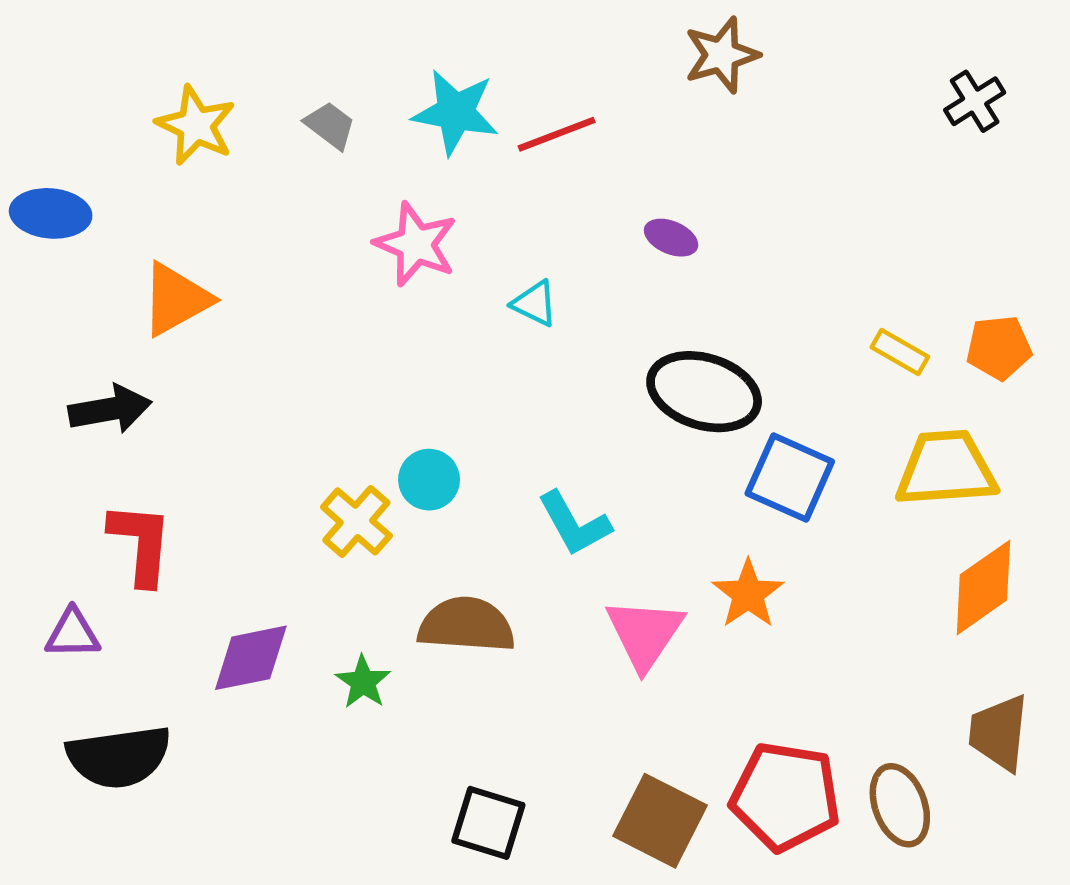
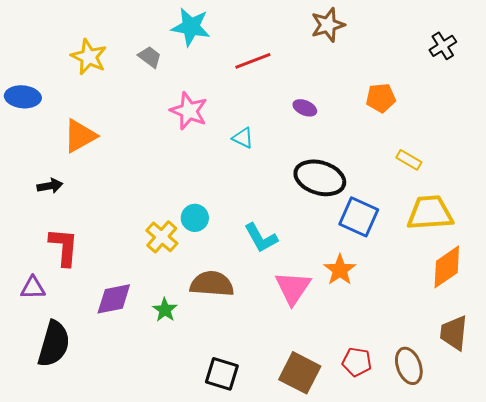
cyan star: (455, 112) -> (191, 27), moved
orange pentagon: (999, 348) -> (381, 98), moved
black arrow: (110, 409) -> (50, 186), size x0.7
black semicircle: (119, 757) -> (54, 344), turned -66
red pentagon: (785, 796) -> (357, 362), size x0.6

